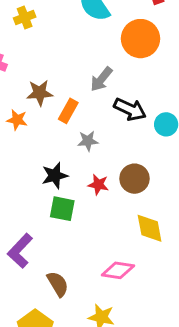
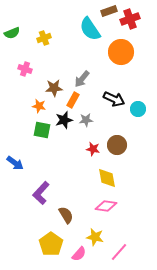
gray arrow: (101, 79) -> (82, 79), moved
black star: (55, 176) -> (64, 120), moved
green square: (62, 209) -> (42, 130), moved
yellow diamond: (150, 228) -> (107, 178), moved

